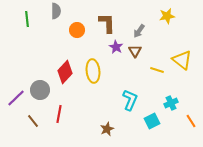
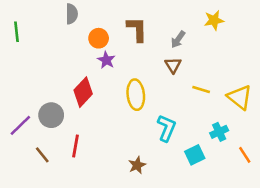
green line: (27, 19) -> (17, 32), moved
purple star: (116, 47) -> (106, 60), moved
yellow triangle: (182, 60) -> (240, 97), moved
yellow ellipse: (93, 71) -> (136, 95), moved

